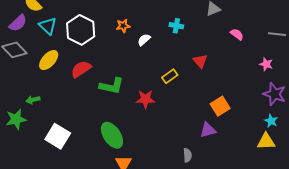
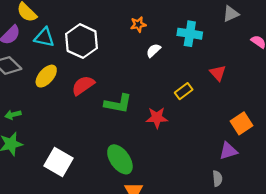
cyan triangle: (48, 26) -> (44, 37), turned -30
orange star: (123, 26) -> (138, 24), moved
cyan cross: (176, 26) -> (190, 34), size x1.5
green arrow: (33, 100) -> (13, 115), moved
gray semicircle: (187, 155) -> (217, 178), moved

